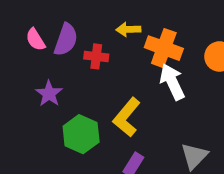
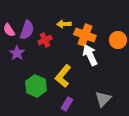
red cross: (96, 56) -> (45, 40), turned -32
purple star: (49, 94) -> (17, 53), moved

